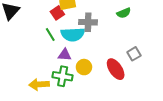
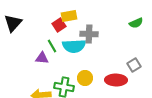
green semicircle: (124, 13) -> (136, 23), moved
purple triangle: (65, 55) -> (42, 58), moved
red ellipse: (116, 69) -> (116, 80), turned -55

